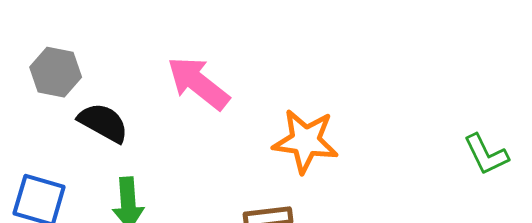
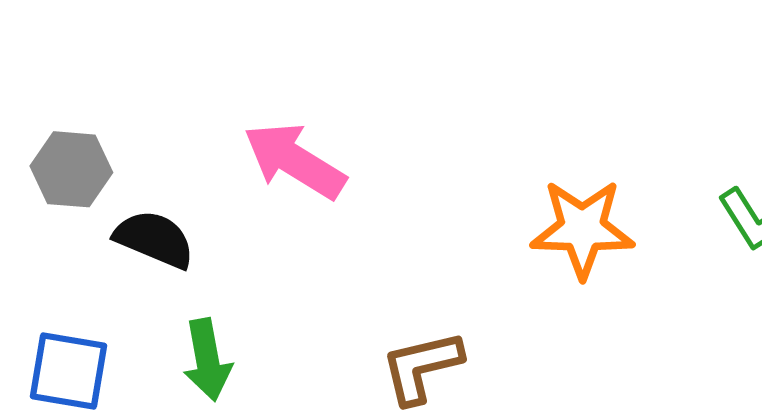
orange star: (305, 141) -> (582, 229), moved

